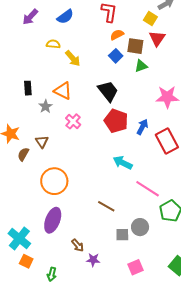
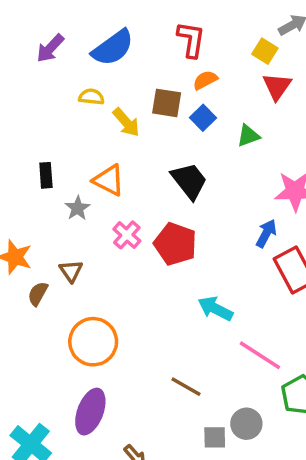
blue semicircle: (65, 17) -> (113, 48), size x1.4
brown square: (135, 46) -> (167, 103), moved
red pentagon: (116, 121) -> (175, 244), moved
blue arrow: (142, 127) -> (266, 233), moved

